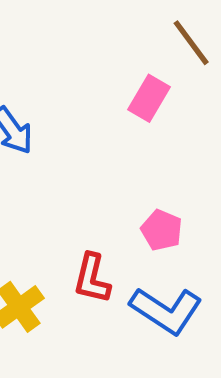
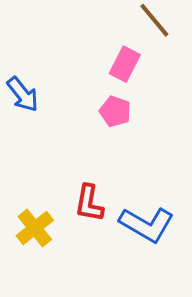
pink pentagon: (162, 230) -> (115, 111), moved

